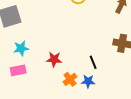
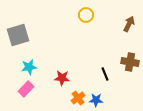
black line: (93, 62) -> (105, 74), moved
pink rectangle: (18, 70) -> (26, 89), turned -35

